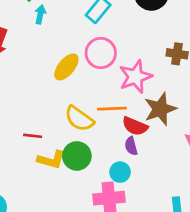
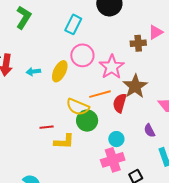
cyan arrow: (40, 14) -> (33, 72), moved, turned -96
red semicircle: (135, 126) -> (120, 103), turned 96
purple semicircle: (131, 146) -> (149, 131), moved
green circle: (77, 156) -> (87, 121), moved

